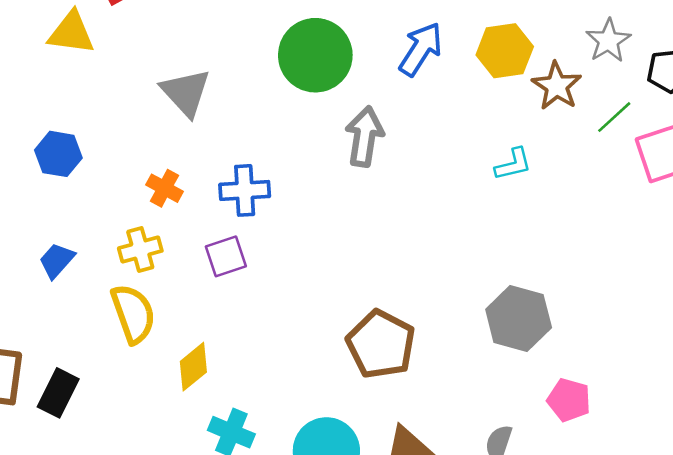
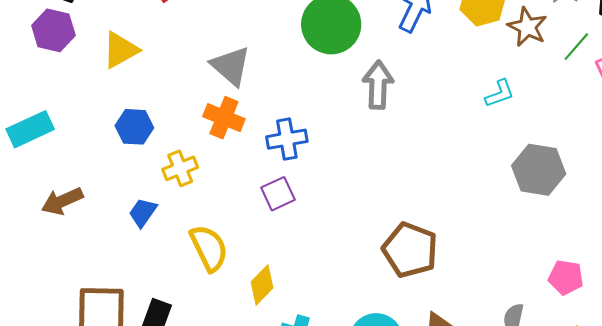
yellow triangle: (71, 33) -> (120, 50), moved, turned -30
orange cross: (165, 188) -> (224, 118), moved, size x1.4
yellow cross: (140, 250) -> (180, 168), moved
gray hexagon: (519, 319) -> (539, 170), moved

